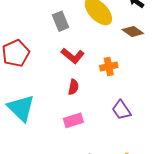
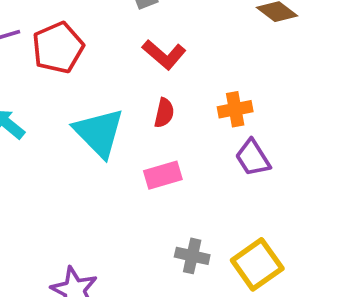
orange cross: (109, 66) -> (235, 109), moved
cyan triangle: (21, 108) -> (99, 133), moved

